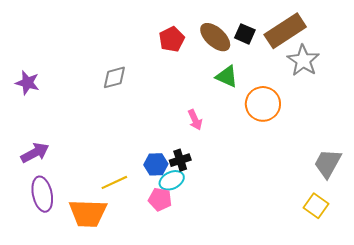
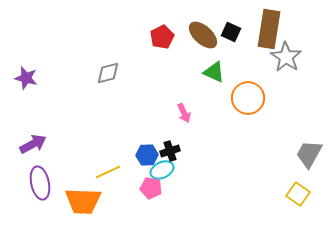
brown rectangle: (285, 31) -> (269, 29), turned -48

